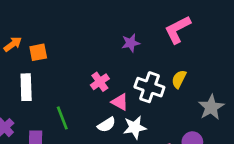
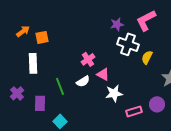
purple star: (131, 43) -> (117, 24), moved
white cross: (149, 87) -> (128, 44), moved
white semicircle: (107, 125) -> (83, 81), moved

